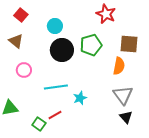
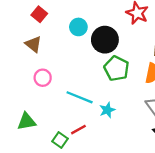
green pentagon: (91, 45) -> (116, 68), moved, turned -30
black circle: (62, 50) -> (105, 40), moved
cyan line: (56, 87) -> (80, 97), turned 30

